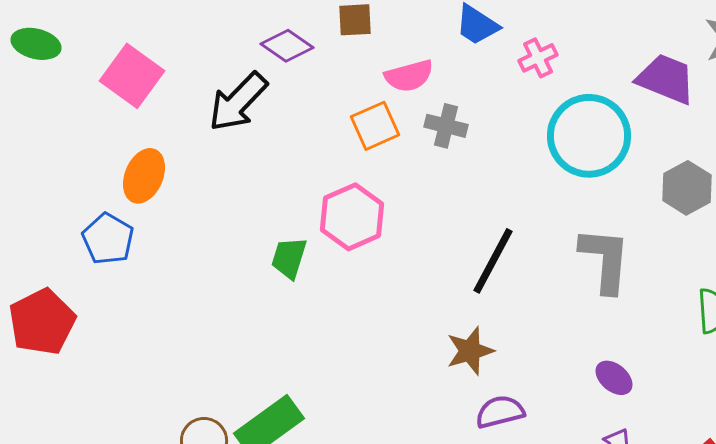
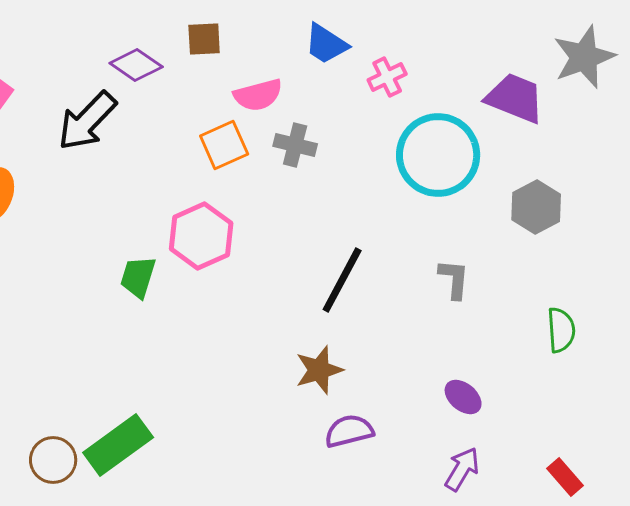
gray L-shape: (605, 260) -> (454, 279), size x0.6

